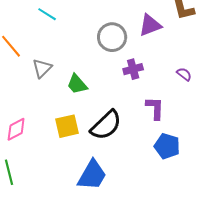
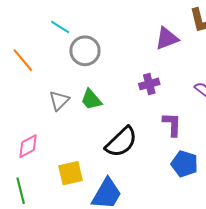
gray circle: (112, 37) -> (85, 51), moved
gray triangle: (42, 68) -> (59, 101), moved
yellow square: (67, 126) -> (70, 173), moved

